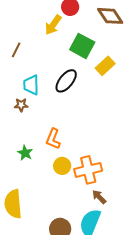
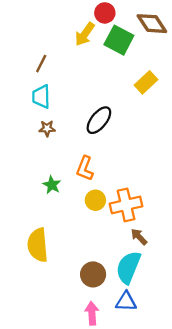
green square: (82, 46) -> (119, 40), moved
black ellipse: (66, 81) -> (99, 120), moved
cyan trapezoid: (31, 85) -> (41, 97), moved

